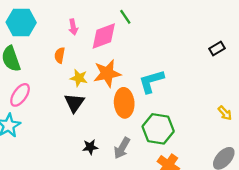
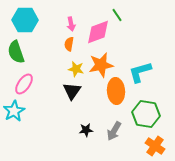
orange semicircle: (60, 55) -> (69, 44), moved

